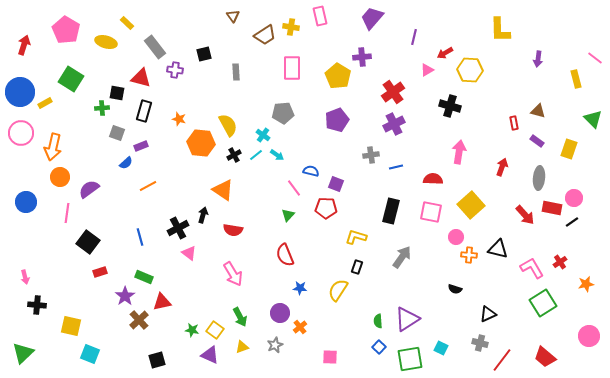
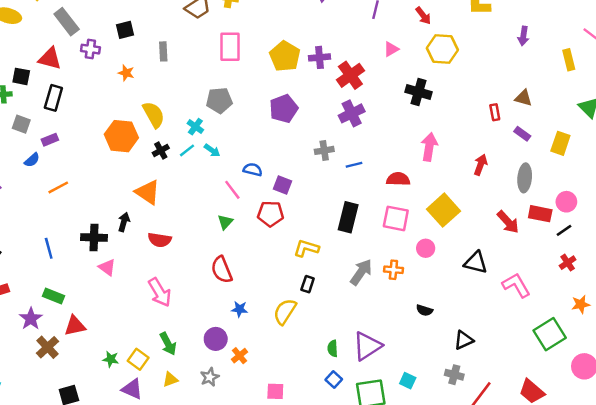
red arrow: (445, 53) -> (423, 16), moved, turned -98
purple cross: (362, 57) -> (319, 57), moved
orange star: (179, 119) -> (126, 73), moved
black cross: (178, 228) -> (94, 238), turned 30
orange cross: (469, 255) -> (393, 270), moved
red cross: (560, 262) -> (568, 263), moved
green square: (543, 303) -> (550, 334), moved

